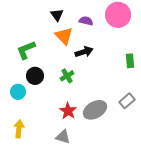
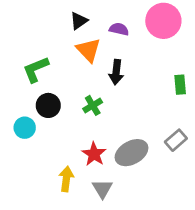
black triangle: (57, 15) -> (79, 21), turned 32
black arrow: (84, 52) -> (116, 72), turned 114
yellow arrow: (19, 129) -> (66, 179), moved
gray triangle: (63, 137) -> (102, 189), moved, turned 42

